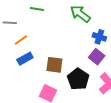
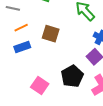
brown square: (54, 65) -> (51, 34), moved

